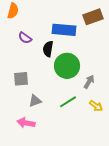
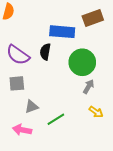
purple semicircle: (25, 38) -> (18, 55), moved, size x1.6
green circle: (67, 66) -> (82, 62), moved
green line: (68, 102) -> (56, 119), moved

